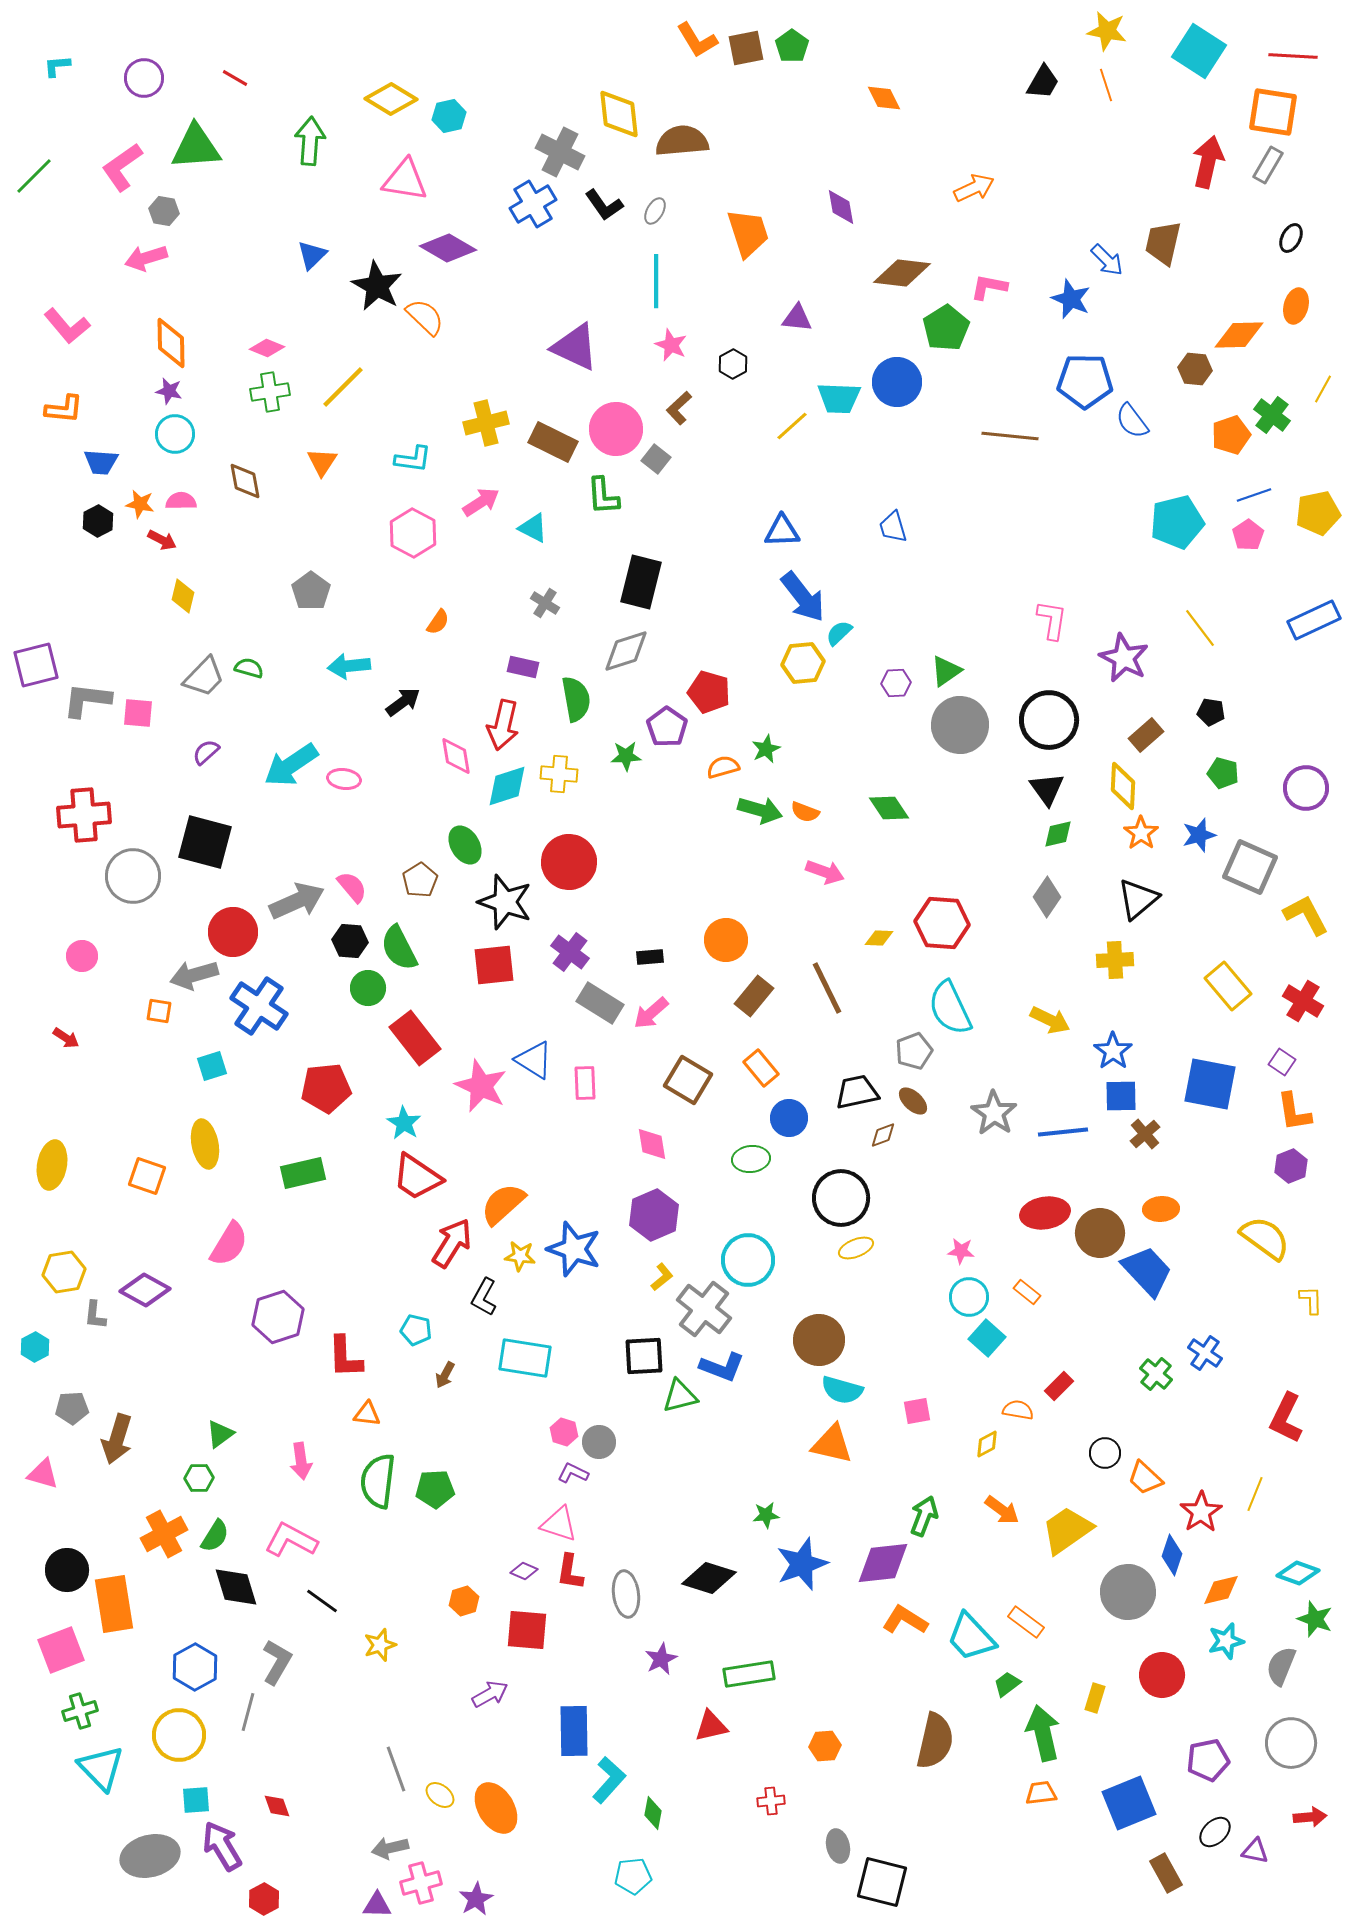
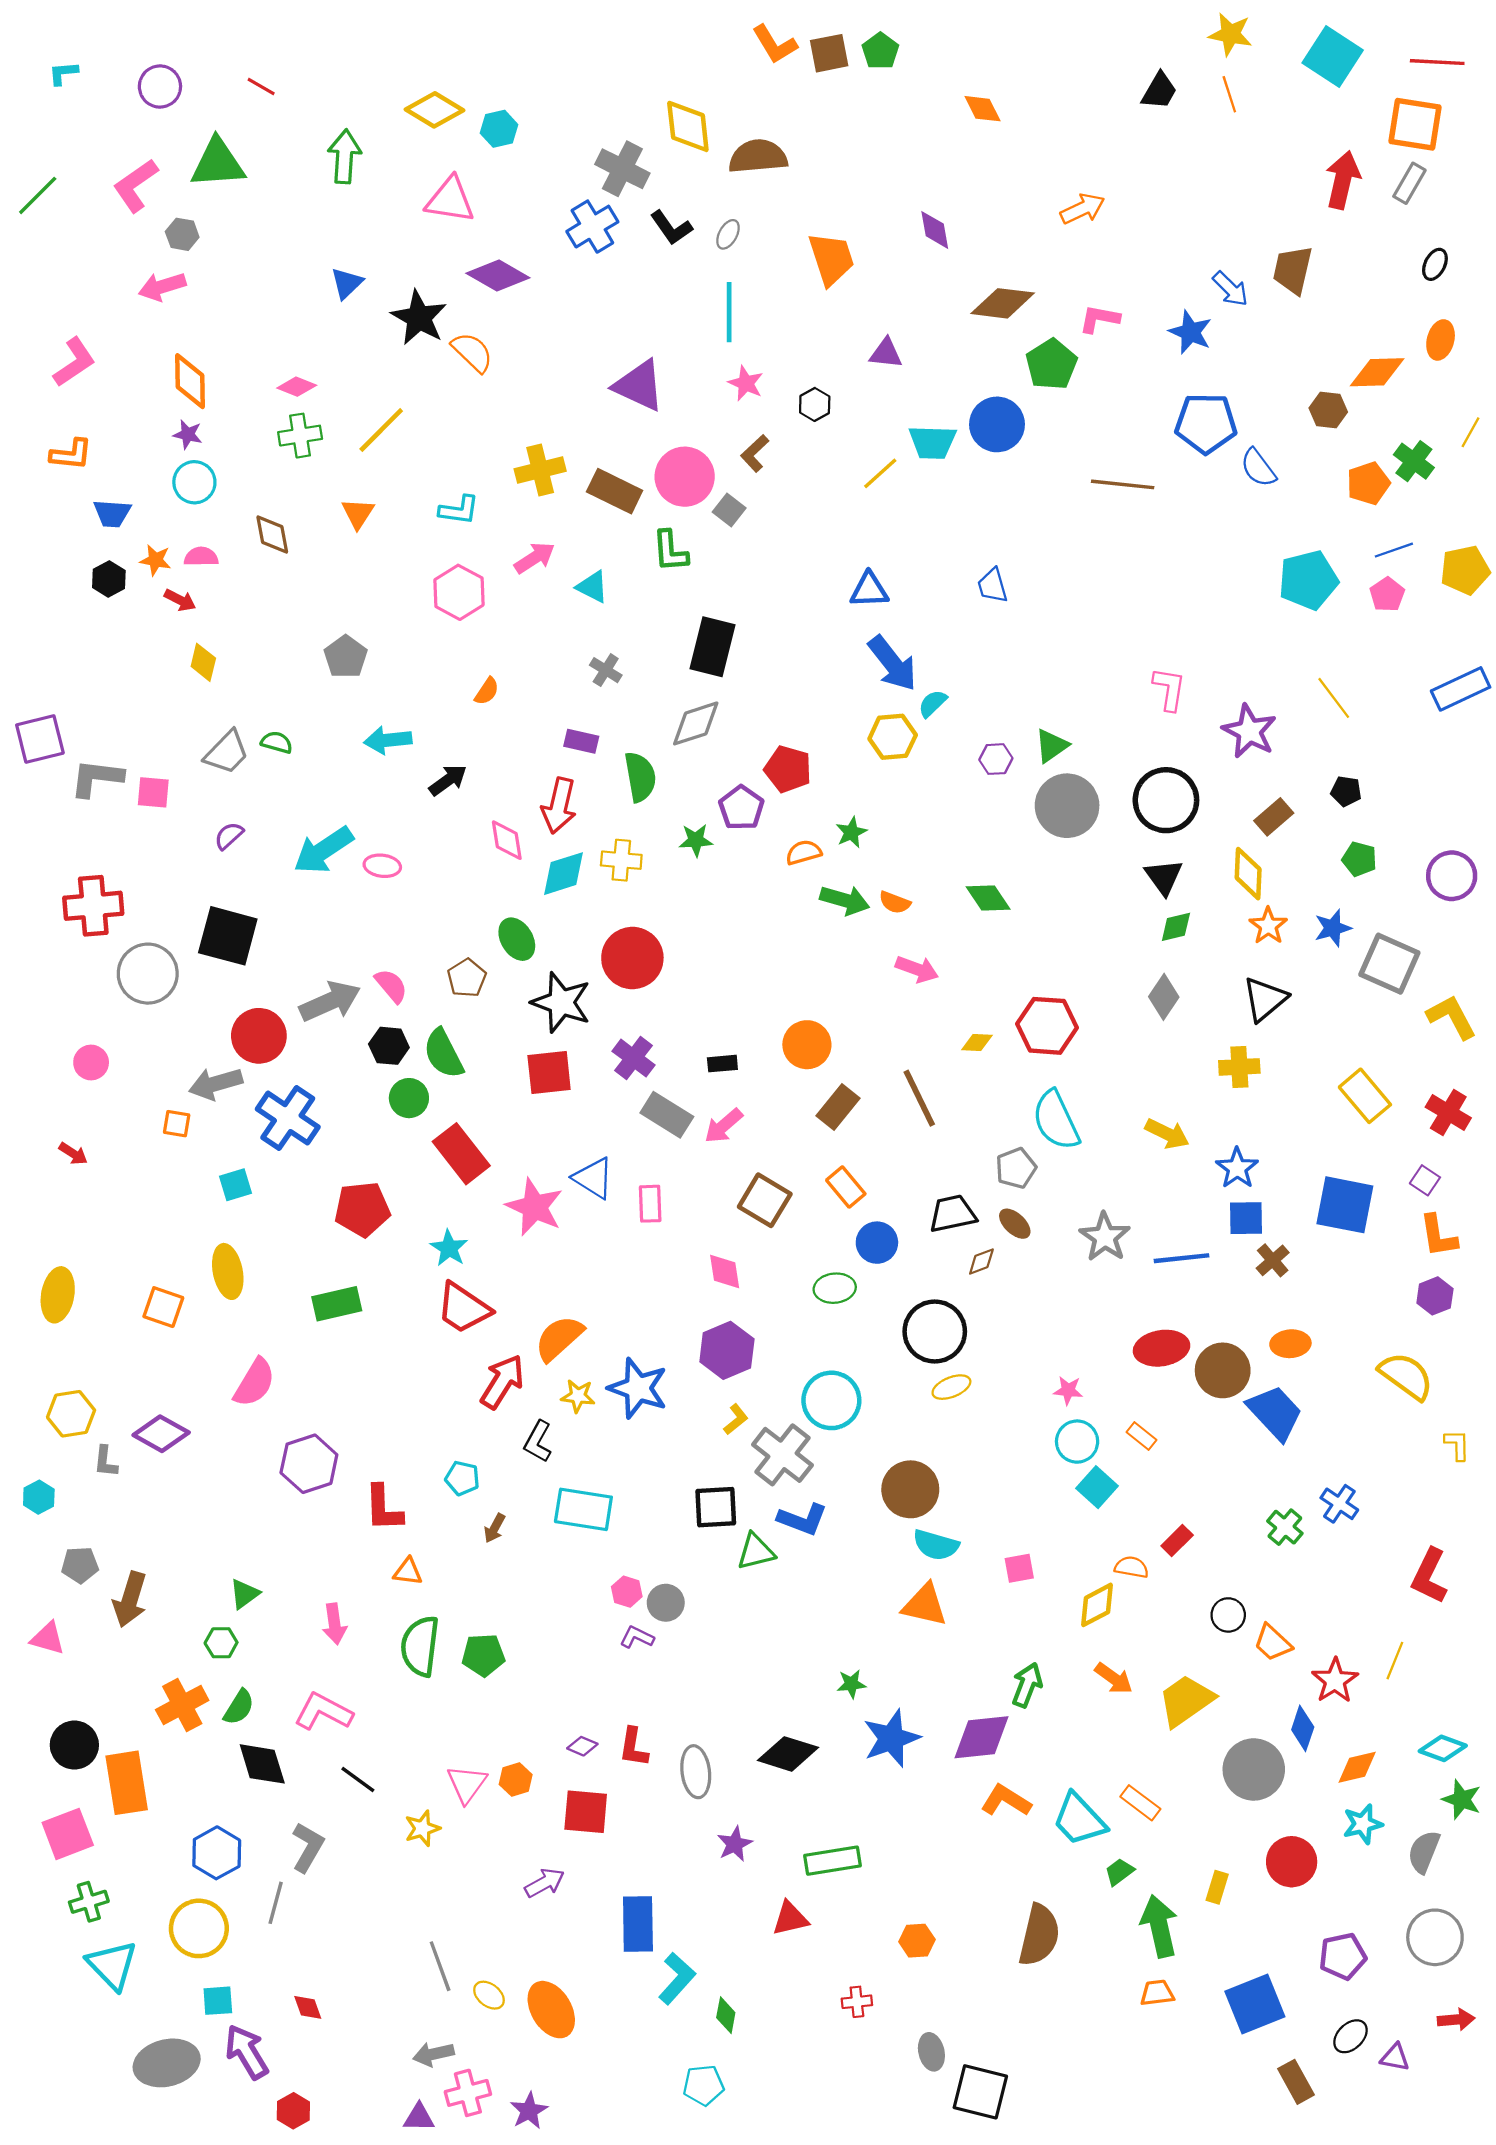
pink L-shape: (67, 326) -> (74, 362), turned -84
yellow diamond: (987, 1444) -> (1097, 1605), size x1.5
pink triangle: (559, 1524) -> (467, 1784), moved, turned 48

